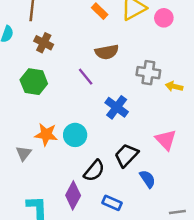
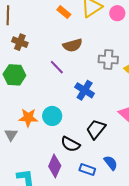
black semicircle: (94, 171) -> (70, 144), turned 84
blue semicircle: (148, 179) -> (111, 163), moved

